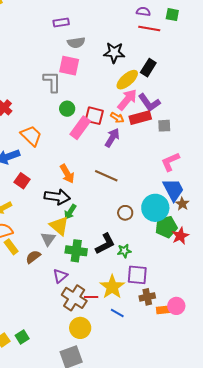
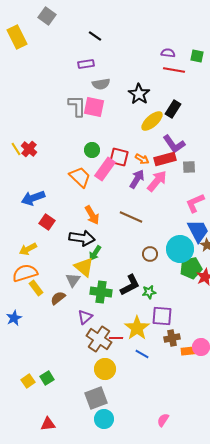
black star: (114, 53) -> (139, 94), turned 30
gray L-shape: (52, 82) -> (77, 106), moved
pink arrow: (127, 100) -> (157, 181), moved
orange trapezoid: (31, 136) -> (80, 177), moved

